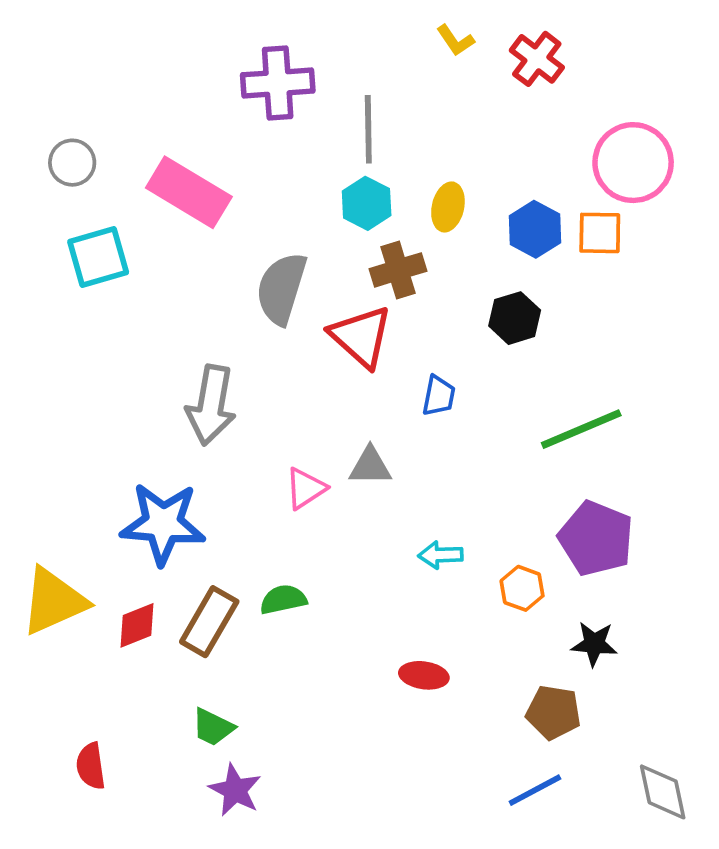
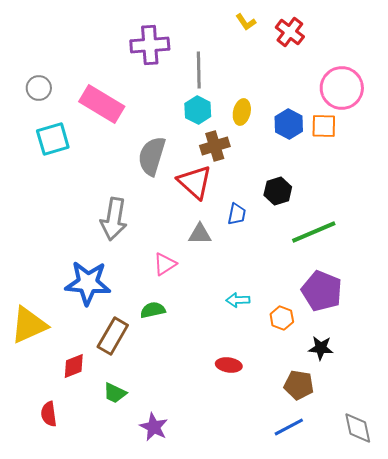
black hexagon: (515, 318) -> (278, 191), moved
gray triangle: (370, 466) -> (200, 234), moved
green semicircle: (283, 599) -> (153, 310), moved
red diamond: (137, 625) -> (74, 366), moved
purple star: (235, 790) -> (154, 427), moved

